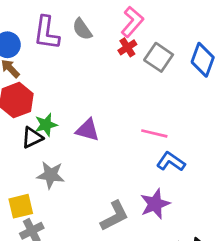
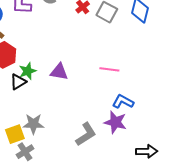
blue L-shape: (171, 162) -> (123, 102), moved
gray star: (51, 175) -> (33, 124), moved
purple star: (155, 204) -> (115, 122), turned -30

